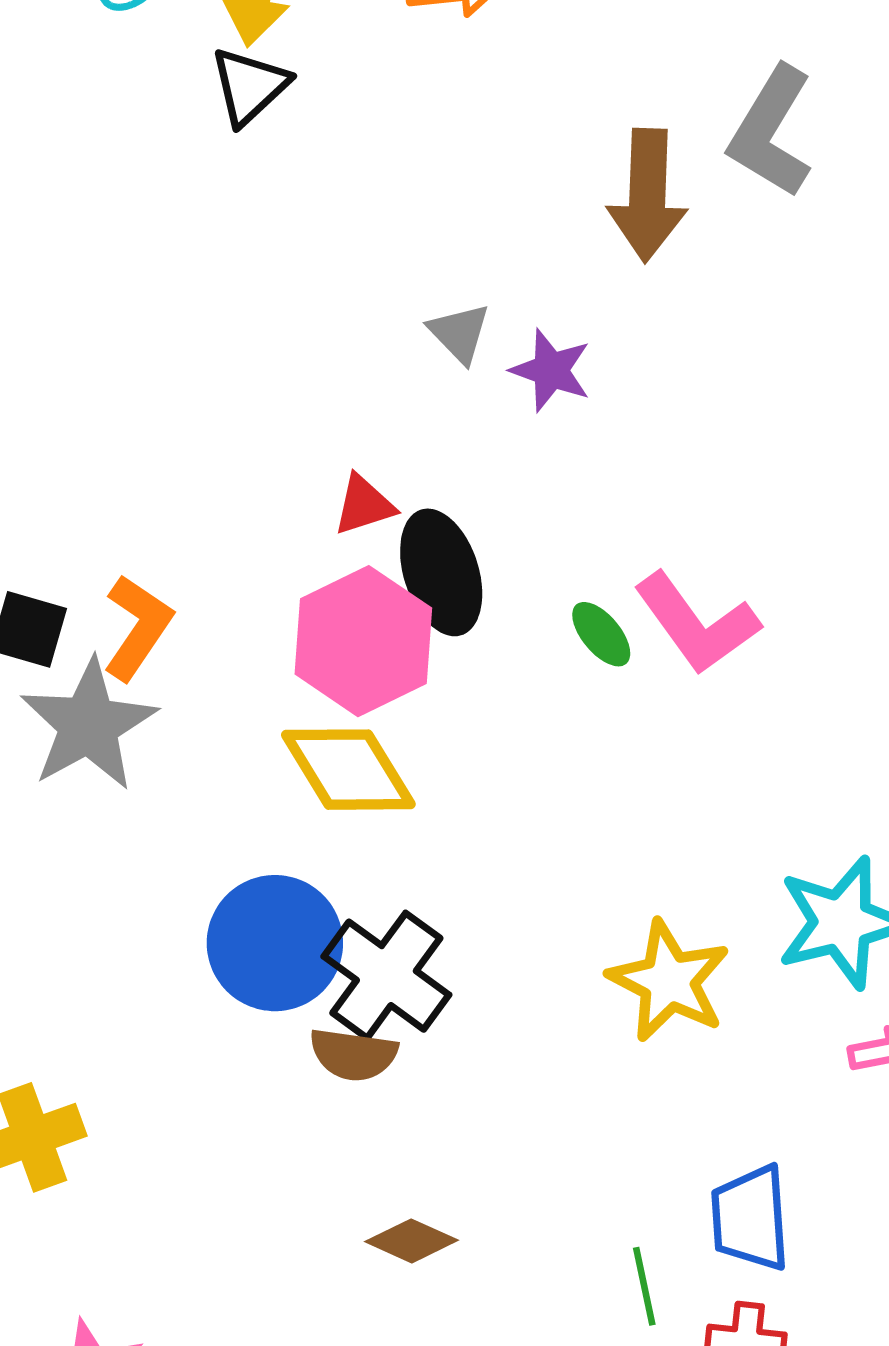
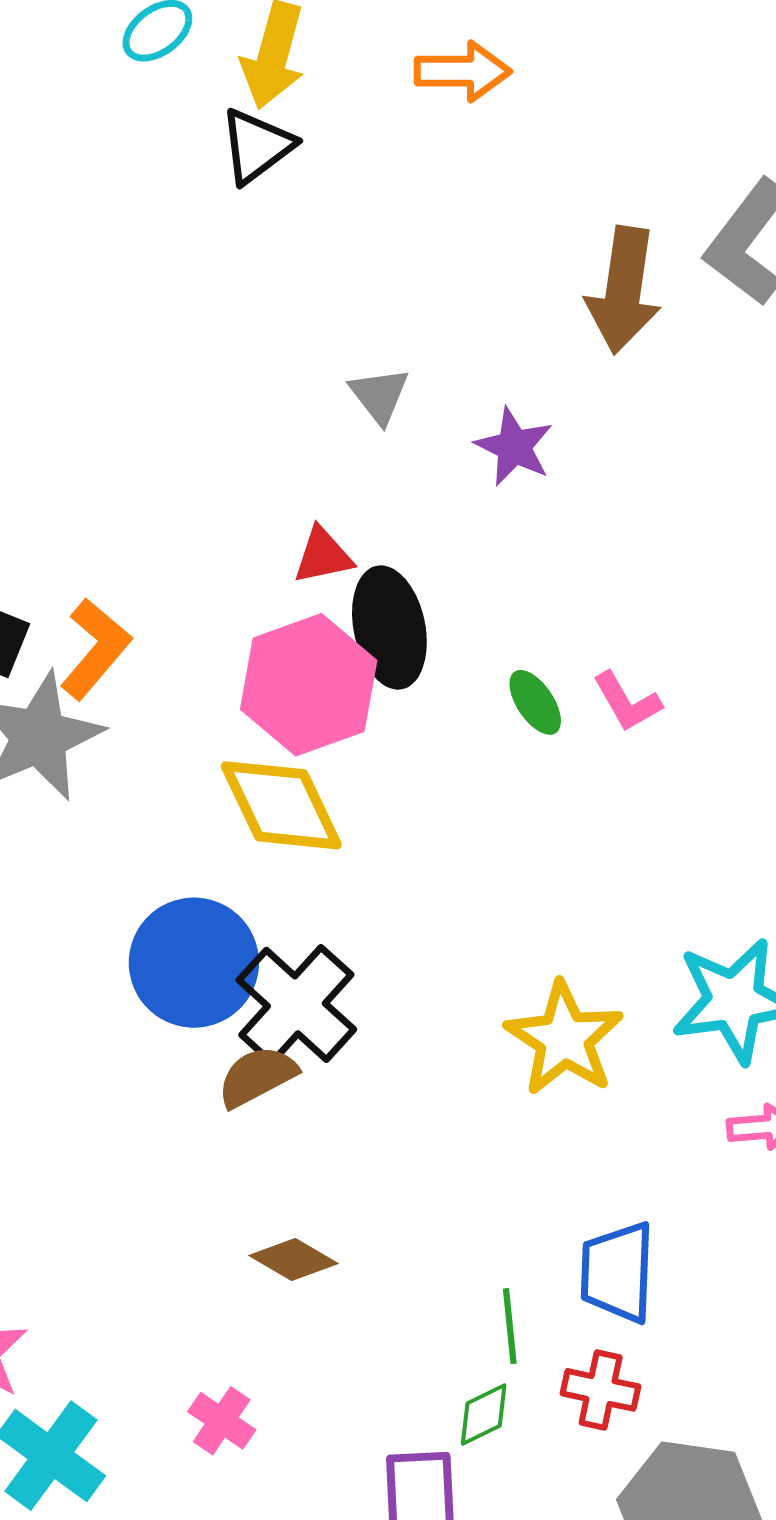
gray triangle: (459, 333) -> (379, 395), moved
pink L-shape: (697, 623) -> (627, 702), size x0.6
brown semicircle: (353, 1055) -> (257, 1076), turned 138

